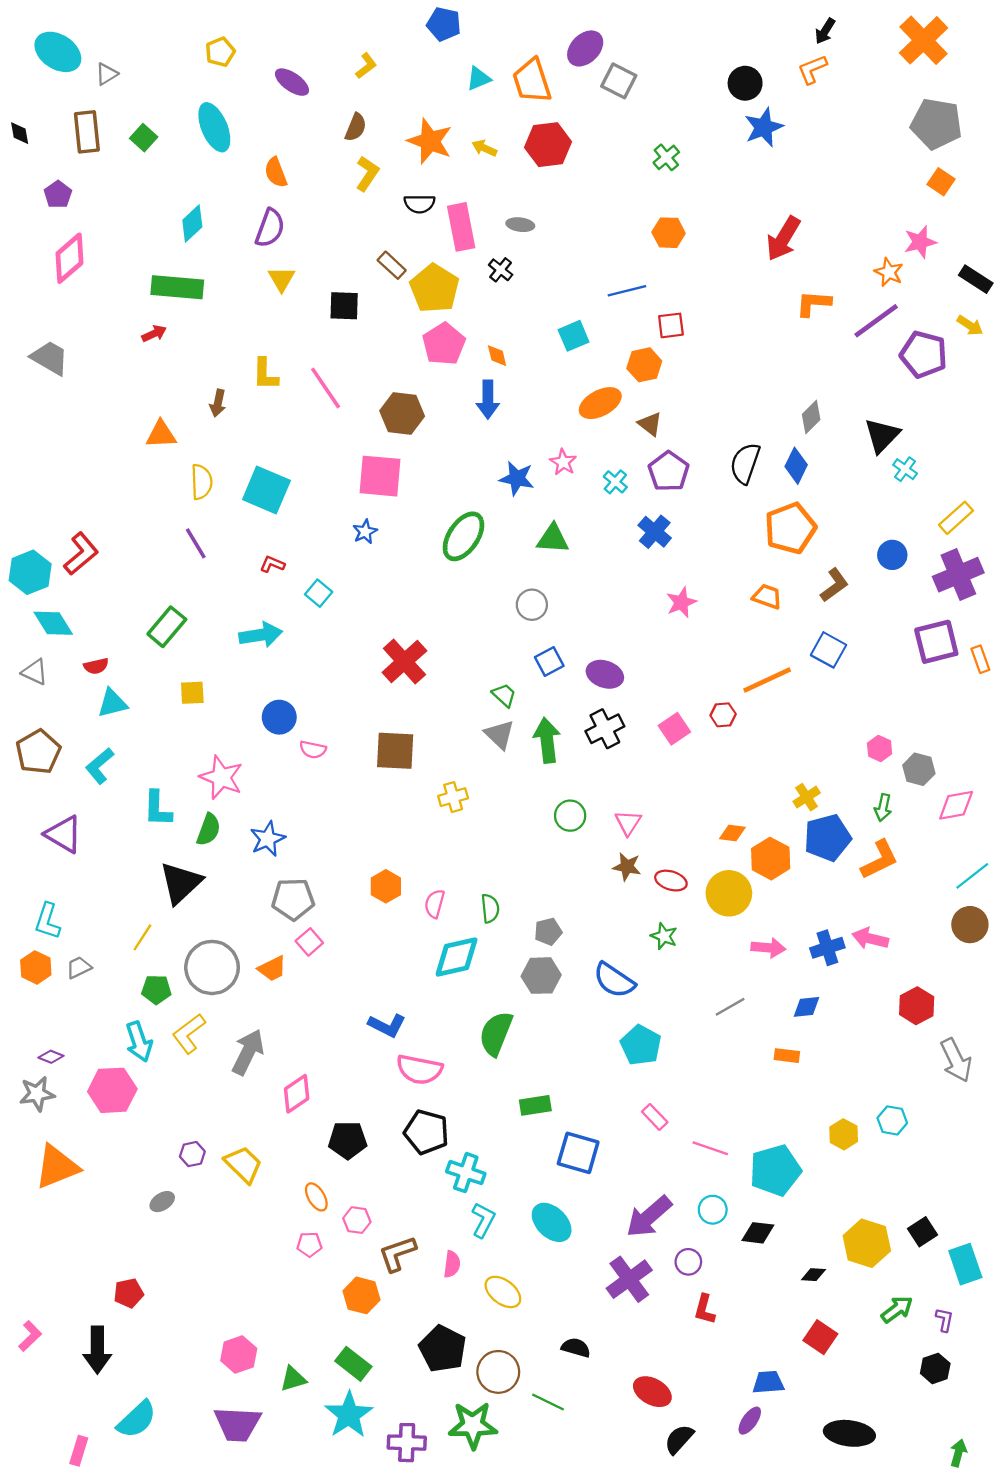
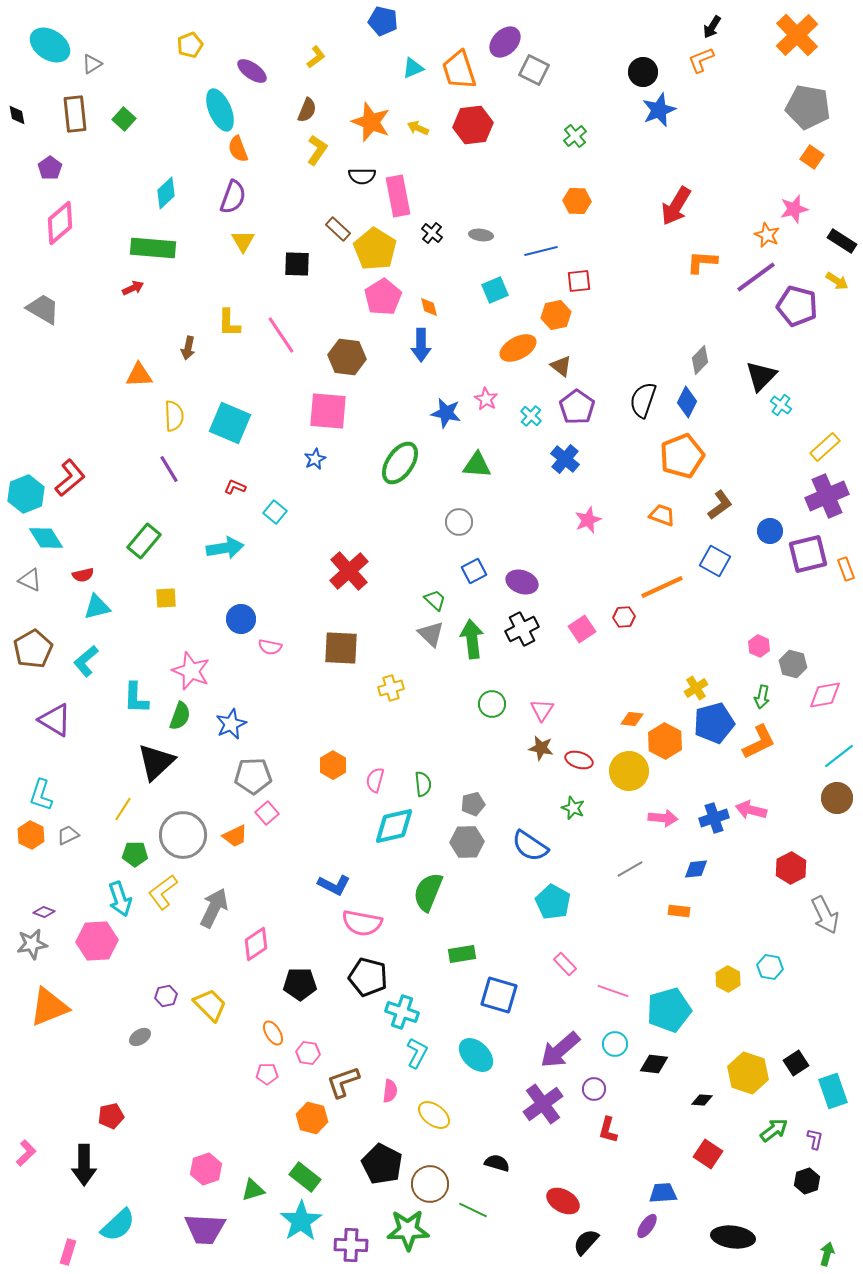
cyan ellipse: (214, 127) -> (220, 110), moved
gray ellipse: (520, 225) -> (481, 235), moved
blue circle: (892, 555) -> (770, 531), moved

